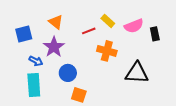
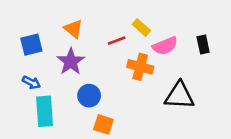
pink semicircle: (134, 26) -> (165, 46), moved
blue arrow: (36, 61) -> (31, 83), moved

